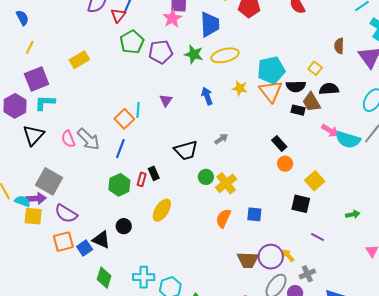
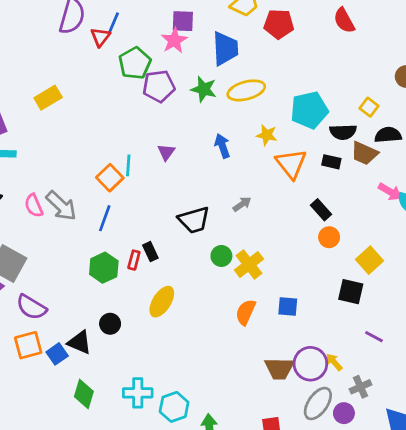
green pentagon: (132, 42) -> (135, 63), moved
orange triangle: (271, 91) -> (291, 164), moved
brown trapezoid: (311, 102) -> (364, 153), turned -35
black rectangle: (298, 110) -> (331, 162), moved

